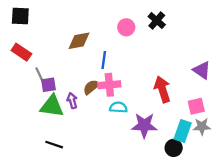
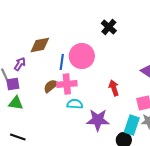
pink circle: (126, 27) -> (82, 56), moved, size x1.6
red arrow: (162, 89) -> (114, 88), size x0.7
purple arrow: (72, 101) -> (20, 64), moved, turned 48
green triangle: (52, 106) -> (16, 103), size x0.7

